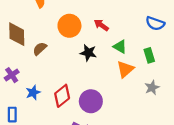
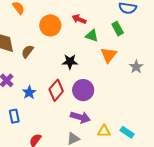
green triangle: (120, 47) -> (92, 36), moved
black star: (88, 53) -> (70, 62), moved
green rectangle: (149, 55) -> (118, 29), moved

